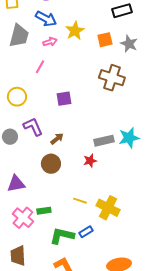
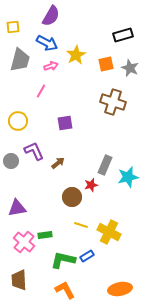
cyan star: (129, 138) -> (128, 177), moved
gray rectangle: (104, 141) -> (105, 165), turned -54
brown circle: (51, 164) -> (72, 197), moved

